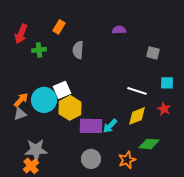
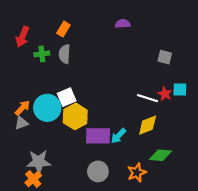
purple semicircle: (119, 30) -> (123, 24), moved
gray semicircle: (78, 50) -> (64, 54), moved
red star: (164, 109) -> (165, 94), moved

